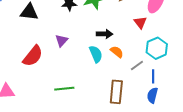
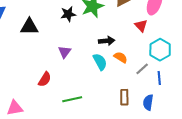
red semicircle: (33, 56) -> (45, 79), moved, size x0.7
brown rectangle: (116, 92) -> (124, 97), size x0.7
blue semicircle: (152, 95) -> (148, 102), moved

